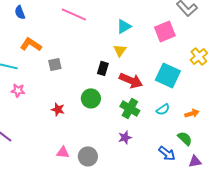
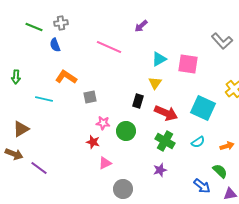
pink square: (165, 31) -> (188, 64), moved, turned 30
pink star: (18, 90) -> (103, 123), moved
pink triangle: (63, 152) -> (105, 163), moved, turned -32

